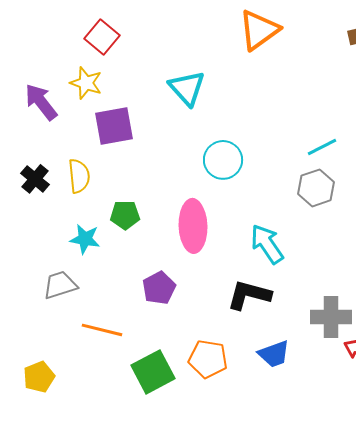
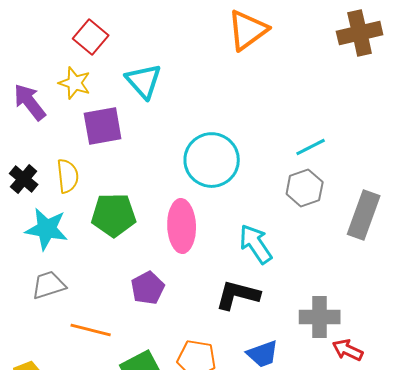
cyan triangle: (187, 88) -> (144, 81), moved
cyan circle: (223, 160) -> (212, 160), size x1.4
green pentagon: (125, 215) -> (114, 215), size x1.5
cyan star: (85, 239) -> (47, 229), moved, size x1.4

